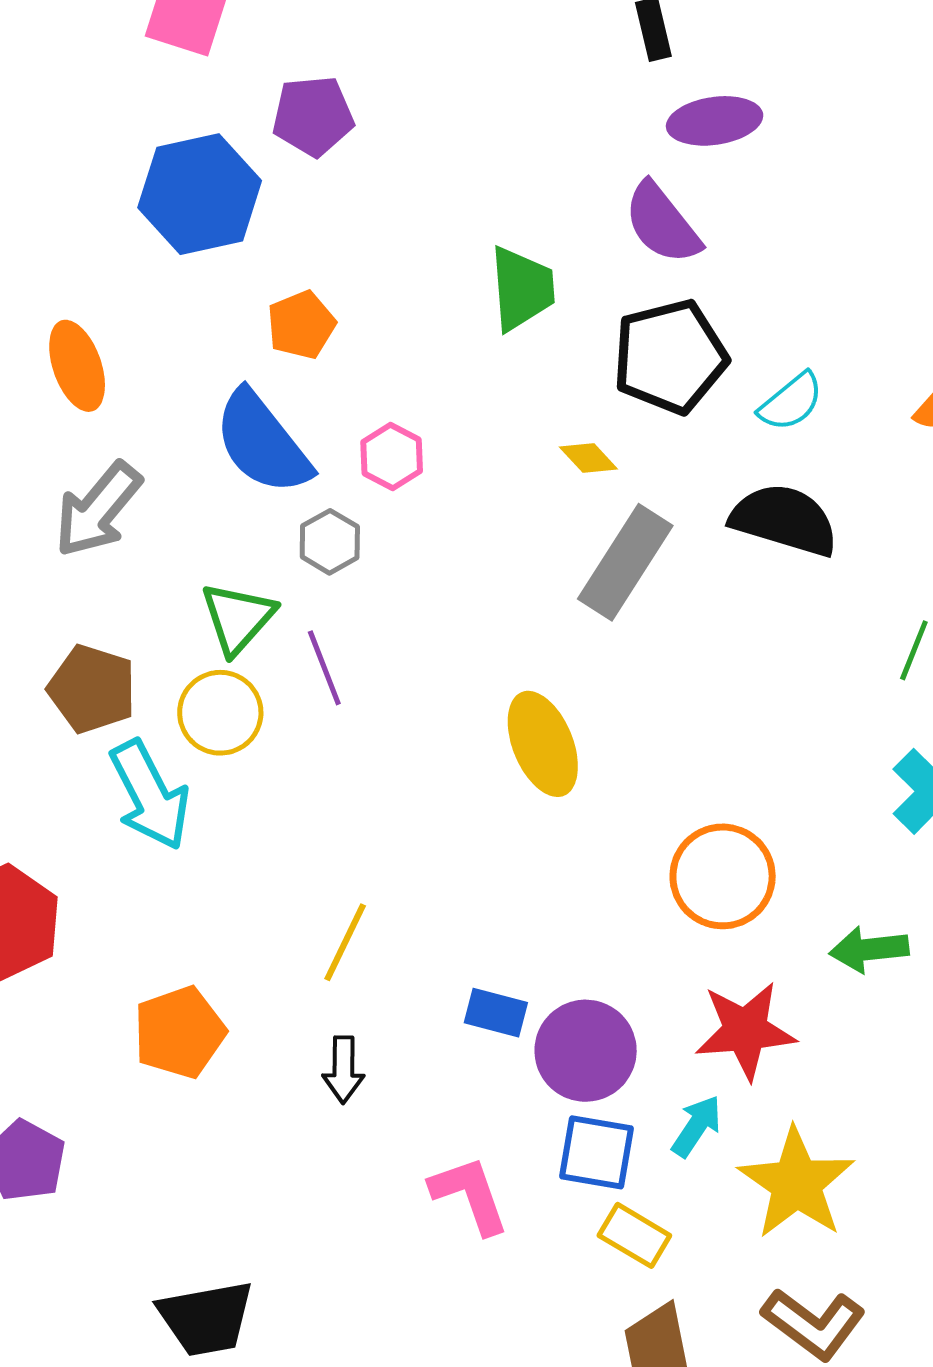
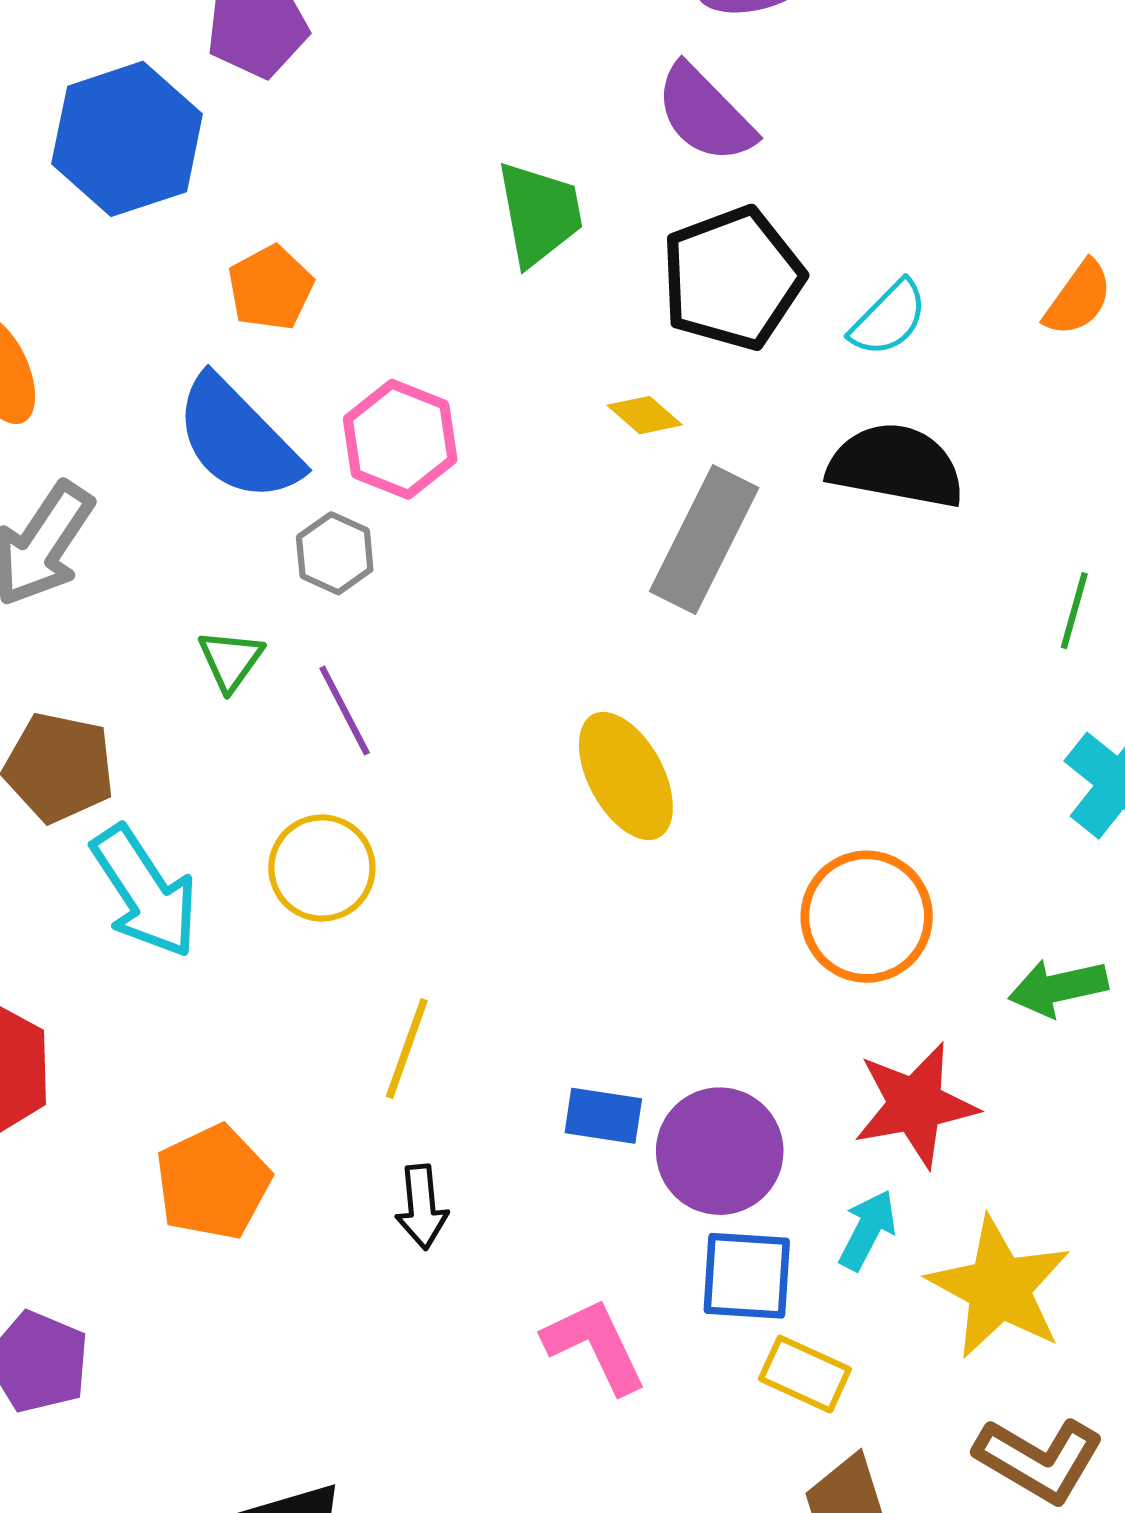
pink hexagon: (392, 456) -> (400, 439), size x1.4
green triangle: (238, 618) -> (231, 660), size x0.7
yellow circle: (220, 713) -> (322, 868), moved

